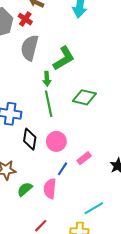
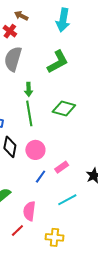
green L-shape: (64, 58) -> (58, 62), moved
pink semicircle: (50, 189) -> (29, 211), moved
cyan line: (94, 208) -> (67, 200), moved

